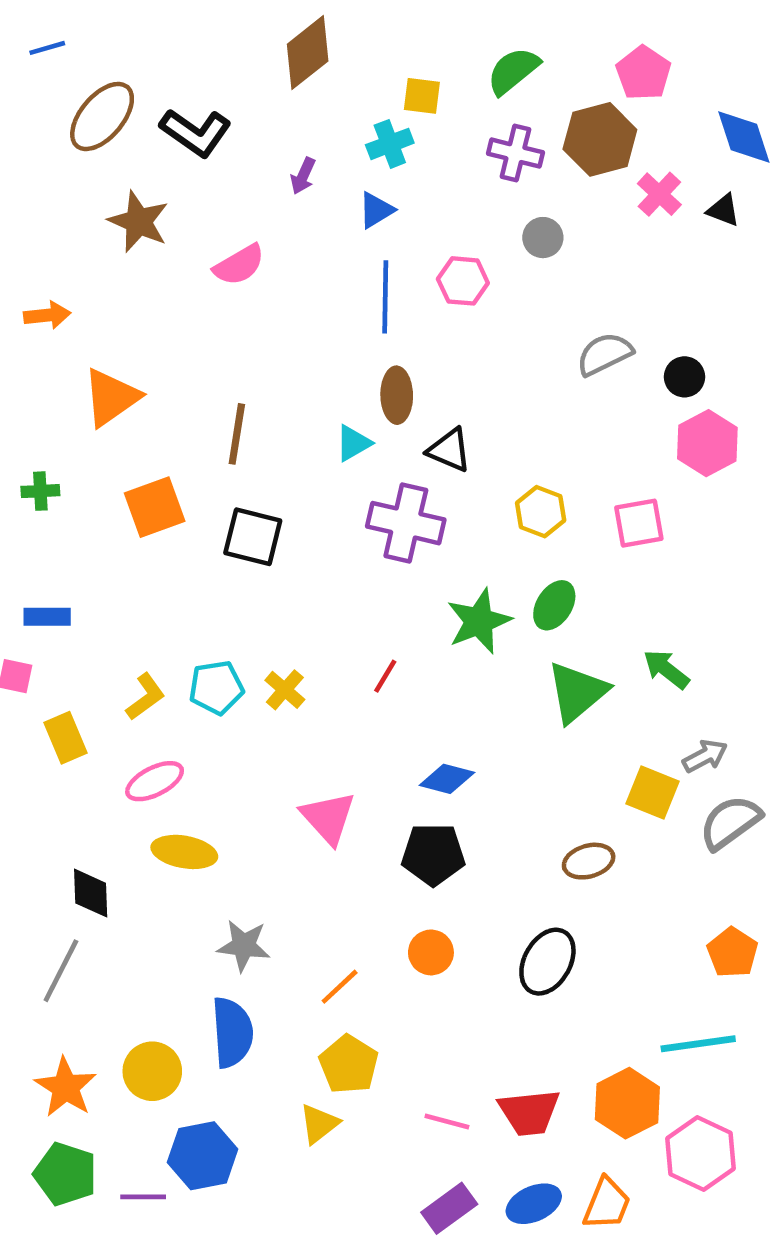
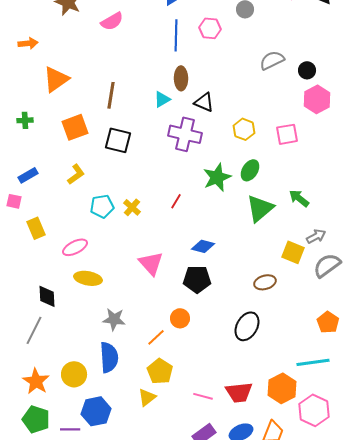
blue rectangle: (47, 617) -> (28, 175), turned -30
yellow L-shape: (145, 697) -> (76, 174), moved
orange circle: (431, 952) -> (180, 318), moved

